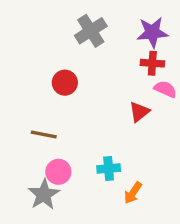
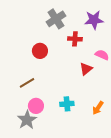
red cross: (152, 63) -> (75, 39), moved
brown line: (44, 135) -> (27, 83), turned -42
orange arrow: (133, 193) -> (98, 108), moved

